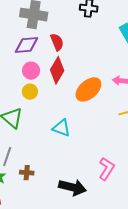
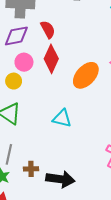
yellow circle: (30, 92) -> (14, 81), moved
black arrow: (72, 187) -> (60, 179), moved

